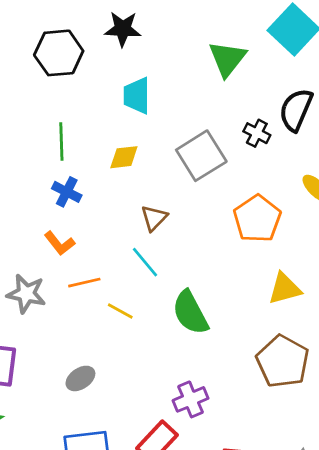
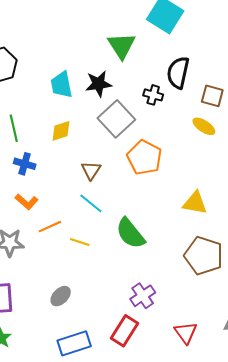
black star: (123, 29) -> (99, 84), moved
orange pentagon: (257, 219) -> (144, 157), moved
yellow triangle: (285, 289) -> (195, 203), turned 36

